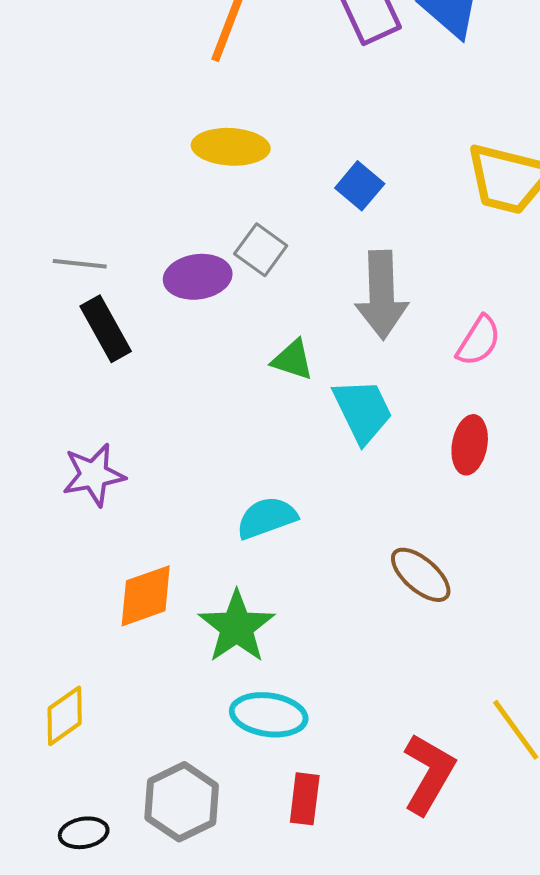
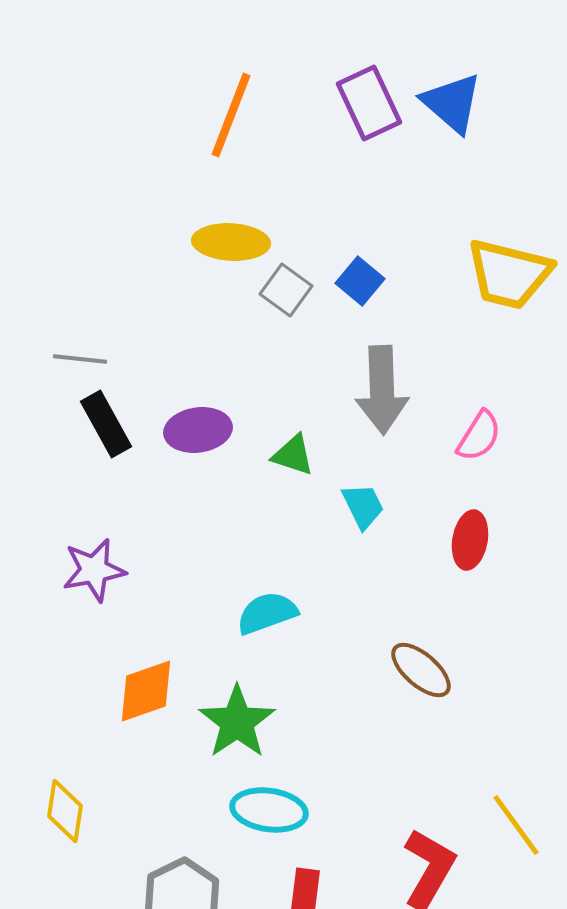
gray square: (261, 250) -> (286, 290), moved
purple ellipse: (198, 277) -> (198, 430), moved
cyan trapezoid: (363, 411) -> (363, 506), size x0.7
yellow diamond: (65, 716) -> (65, 811), turned -46

